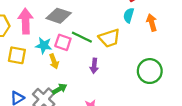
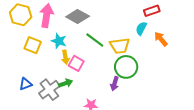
orange arrow: (152, 23) -> (161, 39), turned -35
pink square: (63, 42) -> (76, 63), moved
purple arrow: (94, 66) -> (115, 84), moved
green circle: (150, 71) -> (126, 67), moved

